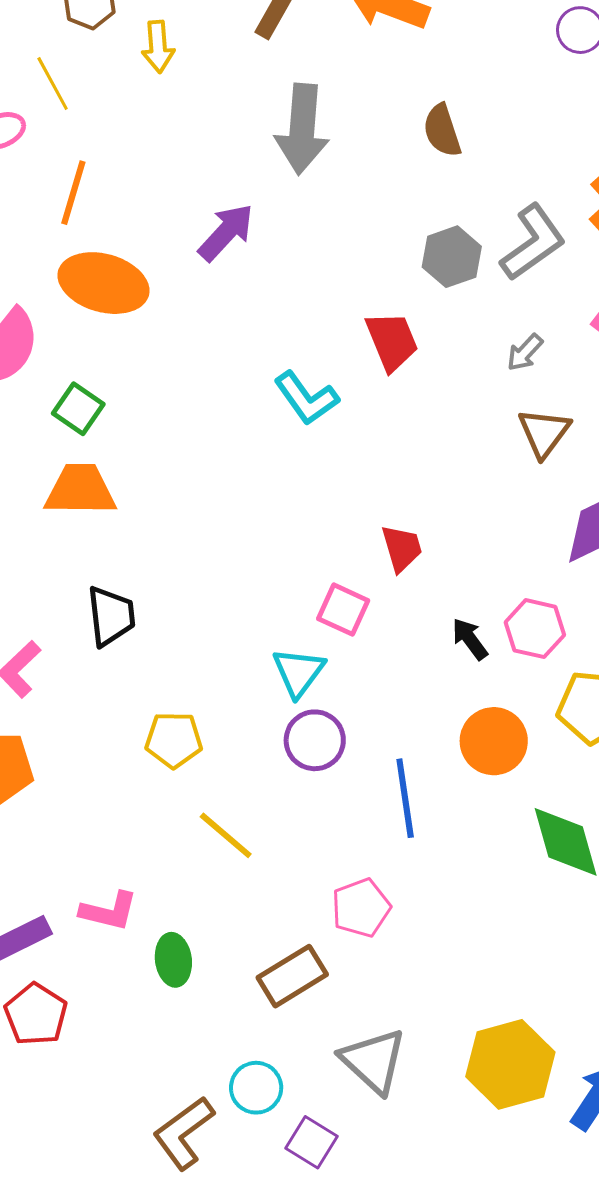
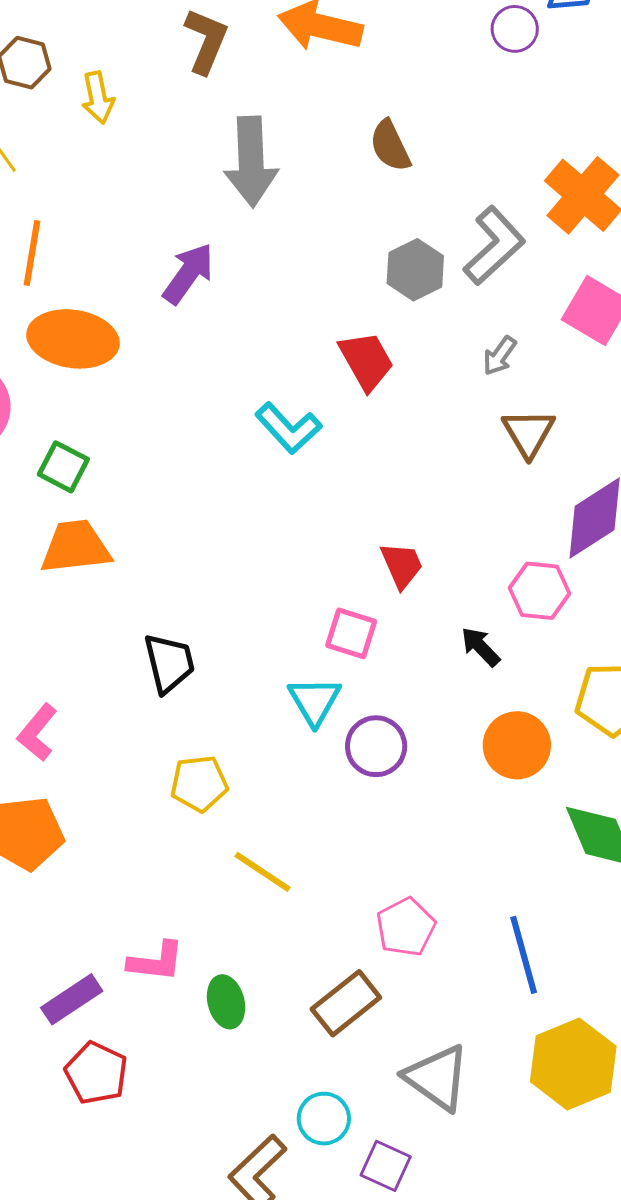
black trapezoid: (111, 616) -> (169, 663), moved
pink hexagon: (535, 629) -> (539, 591), moved
purple circle: (315, 740) -> (376, 746), moved
blue line: (405, 798) -> (524, 955), moved

